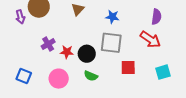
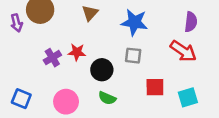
blue star: (112, 17) -> (134, 22), size x1.5
gray square: (111, 43) -> (133, 56), size x0.6
red star: (67, 52) -> (77, 52), moved
cyan square: (163, 72) -> (188, 97), moved

